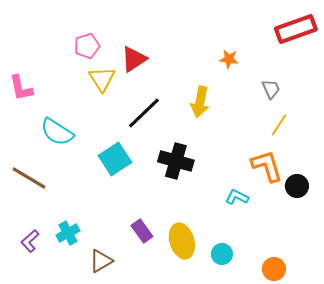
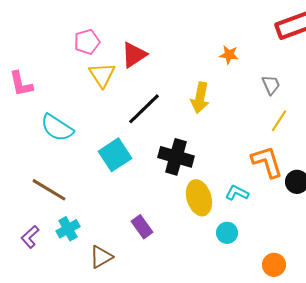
brown line: (29, 178) -> (49, 190), moved
yellow ellipse: (182, 241) -> (199, 198), moved
cyan circle: (222, 254) -> (227, 233), moved

